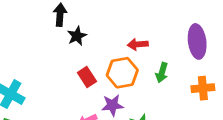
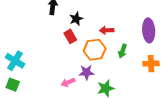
black star: (77, 36) -> (76, 19), moved
red rectangle: (87, 77) -> (70, 36), moved

